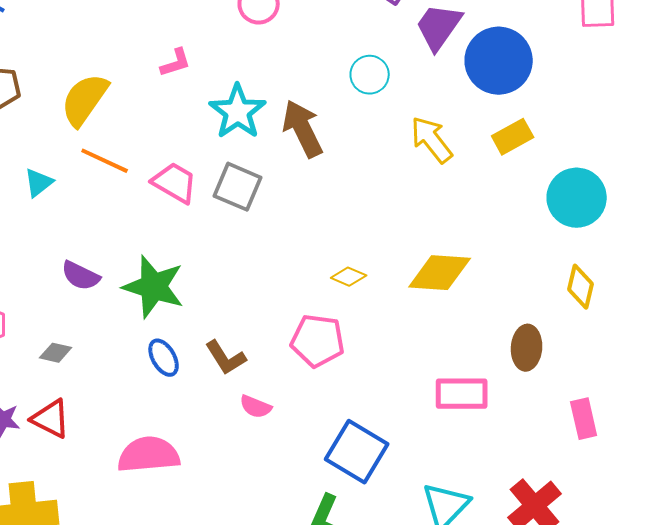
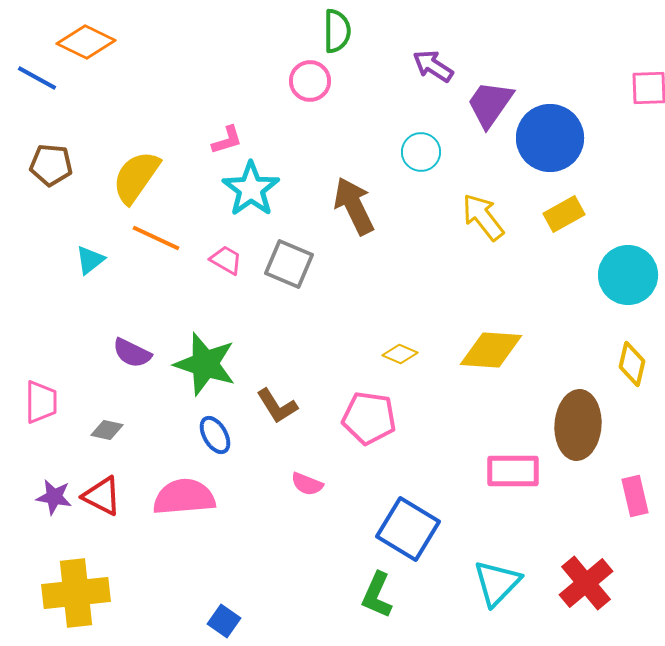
cyan star: (238, 112) -> (251, 189), moved
pink trapezoid: (175, 183) -> (226, 260), size x0.7
brown ellipse: (527, 348) -> (578, 425), size x1.5
brown L-shape: (226, 358) -> (277, 406), moved
pink semicircle: (149, 455) -> (184, 497), moved

